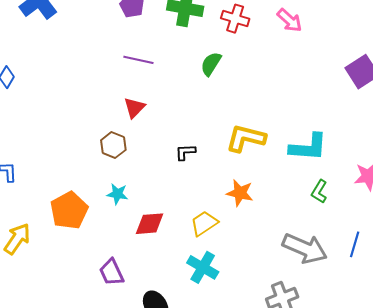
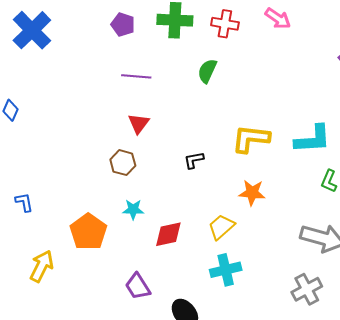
cyan cross: (203, 267) -> (226, 270), turned -36

